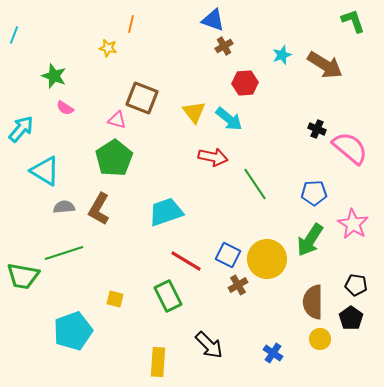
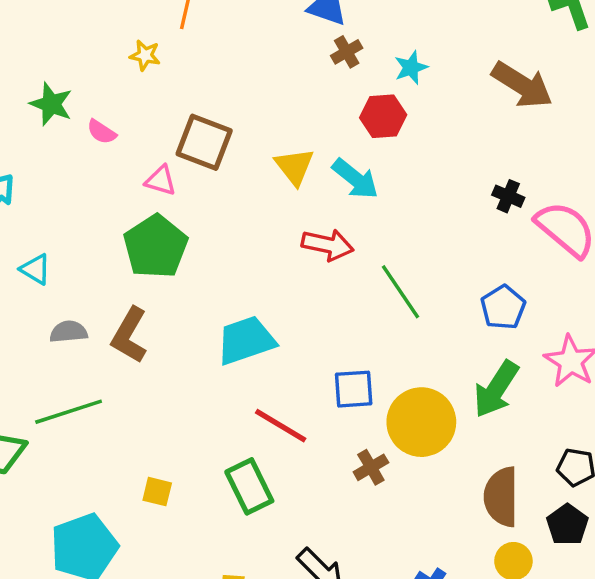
cyan star: (282, 55) -> (411, 68), moved
pink semicircle: (65, 108) -> (102, 132), moved
cyan triangle: (45, 171) -> (36, 269), size x0.6
blue pentagon: (314, 193) -> (503, 307), turned -30
blue square: (228, 255) -> (354, 389), moved, turned -30

